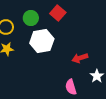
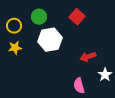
red square: (58, 13) -> (77, 17), moved

